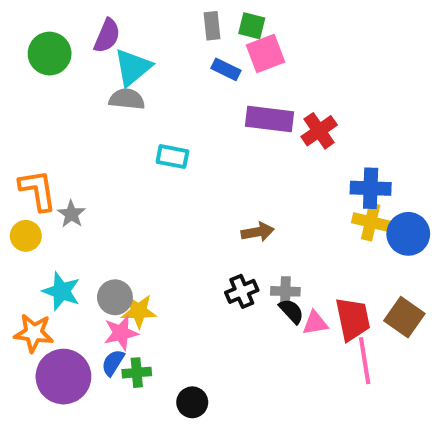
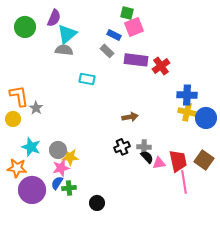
gray rectangle: (212, 26) -> (107, 51), moved, turned -40

